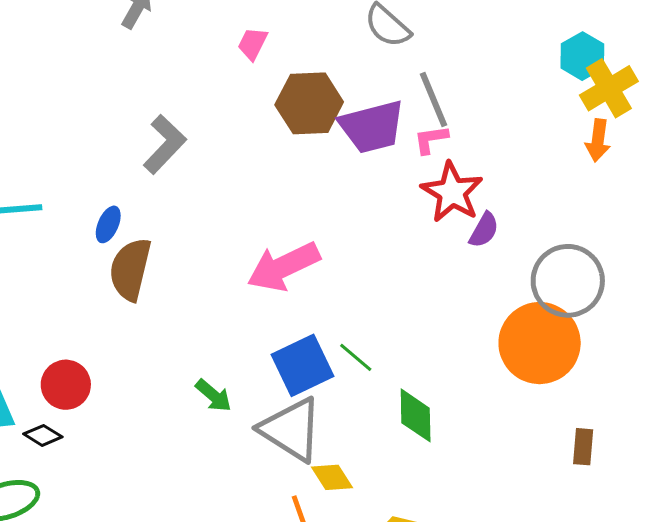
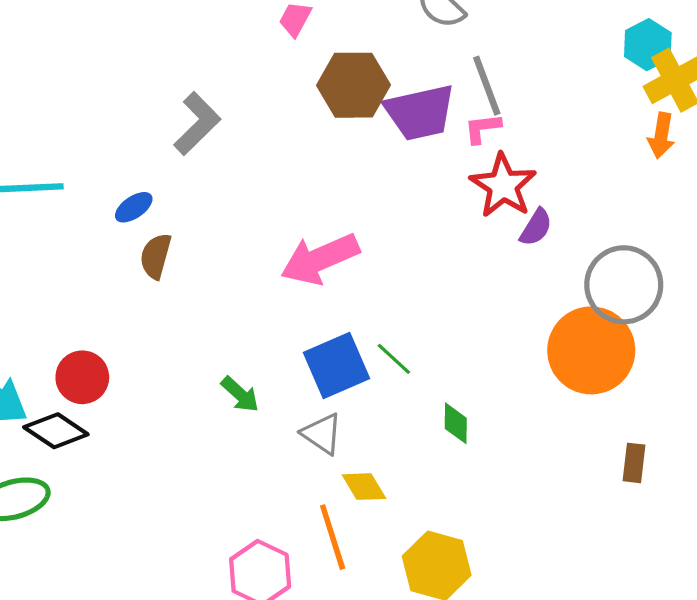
blue ellipse: (108, 224) -> (134, 207), turned 30
brown semicircle: (130, 269) -> (156, 256), size x0.7
green diamond: (416, 415) -> (456, 423), size x0.7
gray triangle: (291, 429) -> (322, 434), size x0.6
black diamond: (43, 435) -> (56, 431), size x1.5

